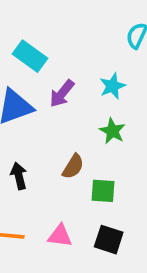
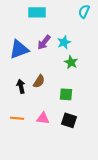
cyan rectangle: (30, 56) -> (37, 12), moved, turned -36
cyan star: (112, 86) -> (64, 42), moved
brown semicircle: (73, 167) -> (39, 81), moved

